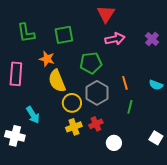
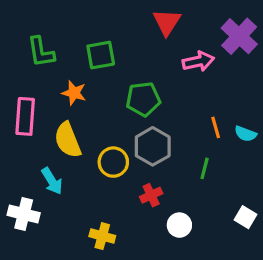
pink arrow: (115, 39) -> (198, 61), moved
purple cross: (152, 39) -> (239, 36), moved, size x1.6
yellow semicircle: (57, 81) -> (68, 140), moved
orange line: (125, 83) -> (216, 127), moved
yellow cross: (74, 127) -> (102, 236), moved, turned 35

